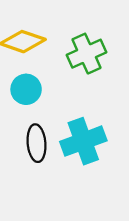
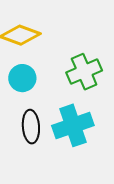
green cross: (86, 54) -> (84, 72), moved

